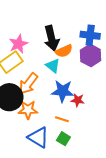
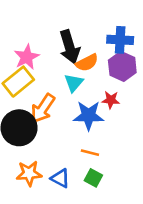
cyan triangle: (53, 66) -> (74, 83), turned 35
red star: (78, 100) -> (111, 100), moved
orange star: (28, 110) -> (29, 173), moved
blue triangle: (38, 137) -> (60, 178), size x0.7

